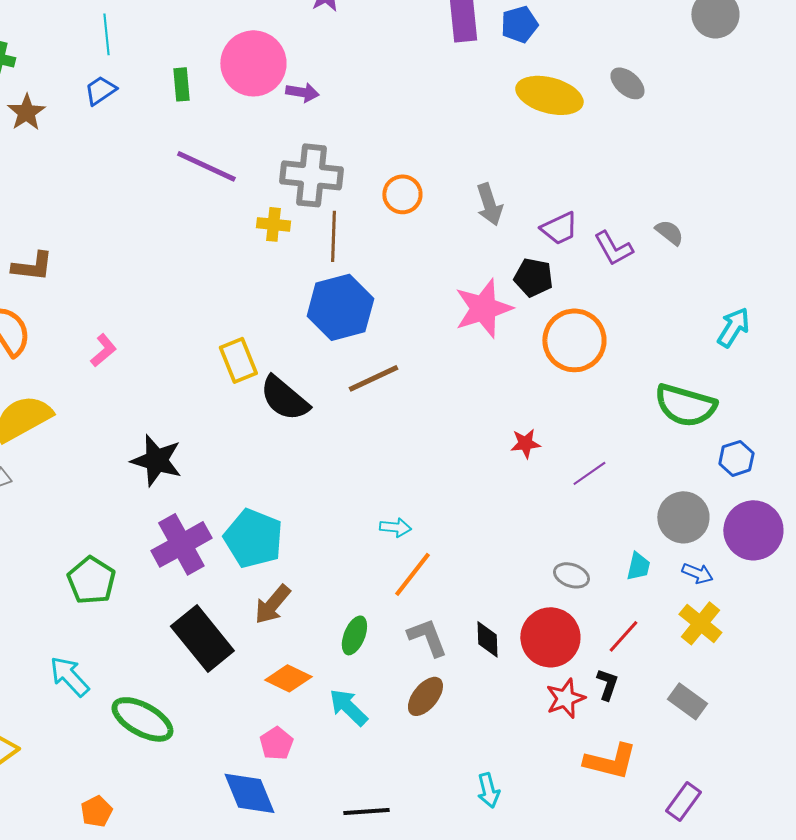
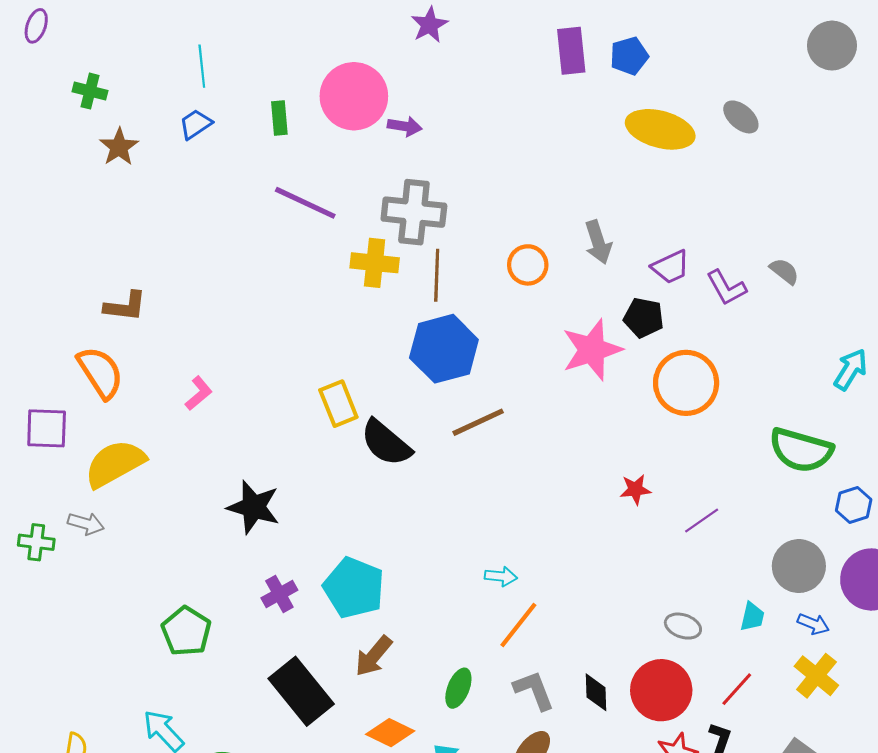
orange circle: (402, 194) -> (528, 265), moved
yellow cross: (273, 224) -> (375, 263), size x1.4
purple cross: (181, 544) -> (279, 594), size x0.6

